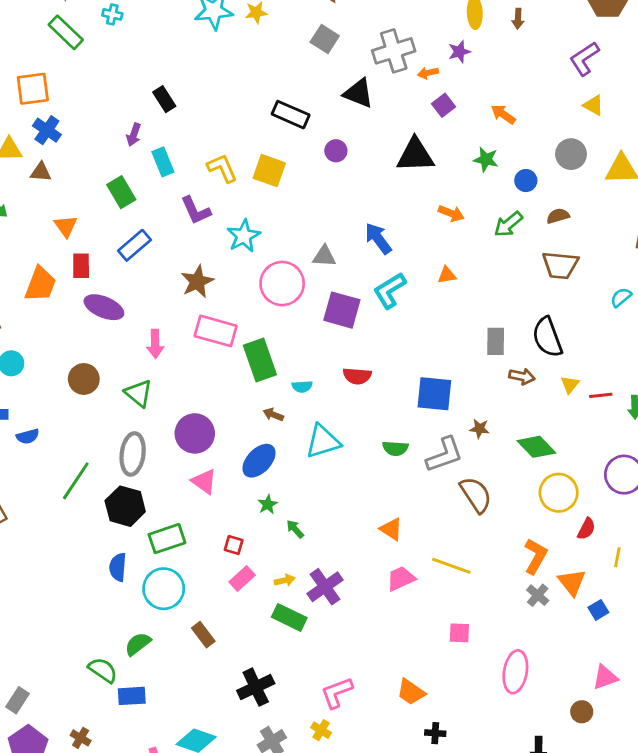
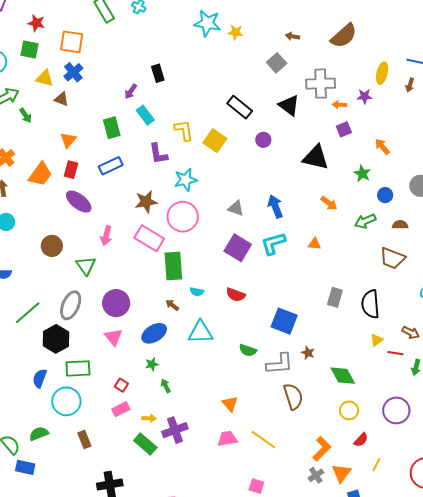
cyan rectangle: (163, 162) -> (145, 115), turned -30
pink circle: (282, 284) -> (183, 217), moved
brown arrow: (522, 376) -> (411, 333), moved
yellow circle: (559, 493) -> (349, 410), size x0.7

